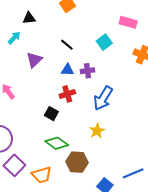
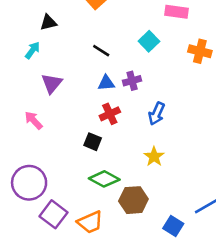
purple triangle: (34, 60) -> (52, 83), moved
blue arrow: (103, 98) -> (157, 114), size x0.7

